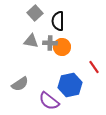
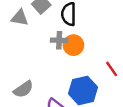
gray triangle: (31, 41) -> (20, 18), moved

